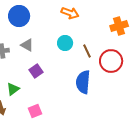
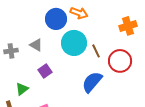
blue circle: (19, 16) -> (56, 19), moved
cyan circle: (65, 43) -> (74, 43), size x1.6
blue semicircle: (83, 82) -> (92, 82), turned 35

